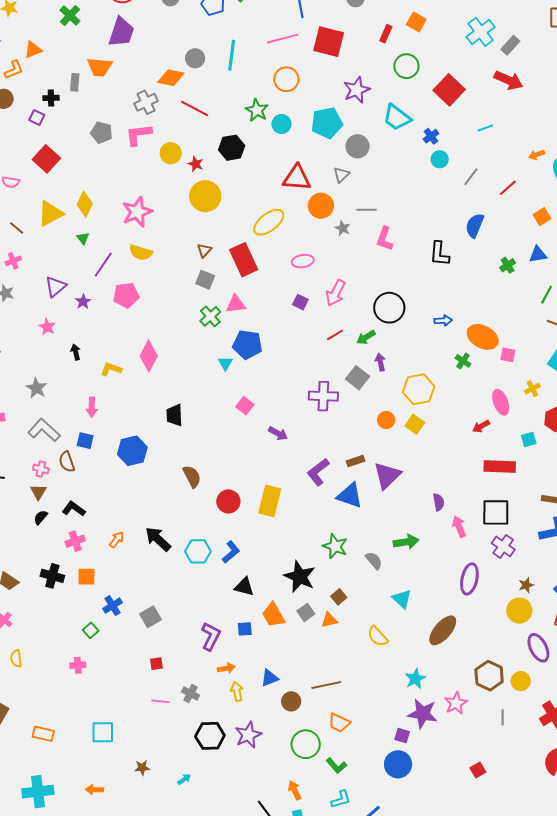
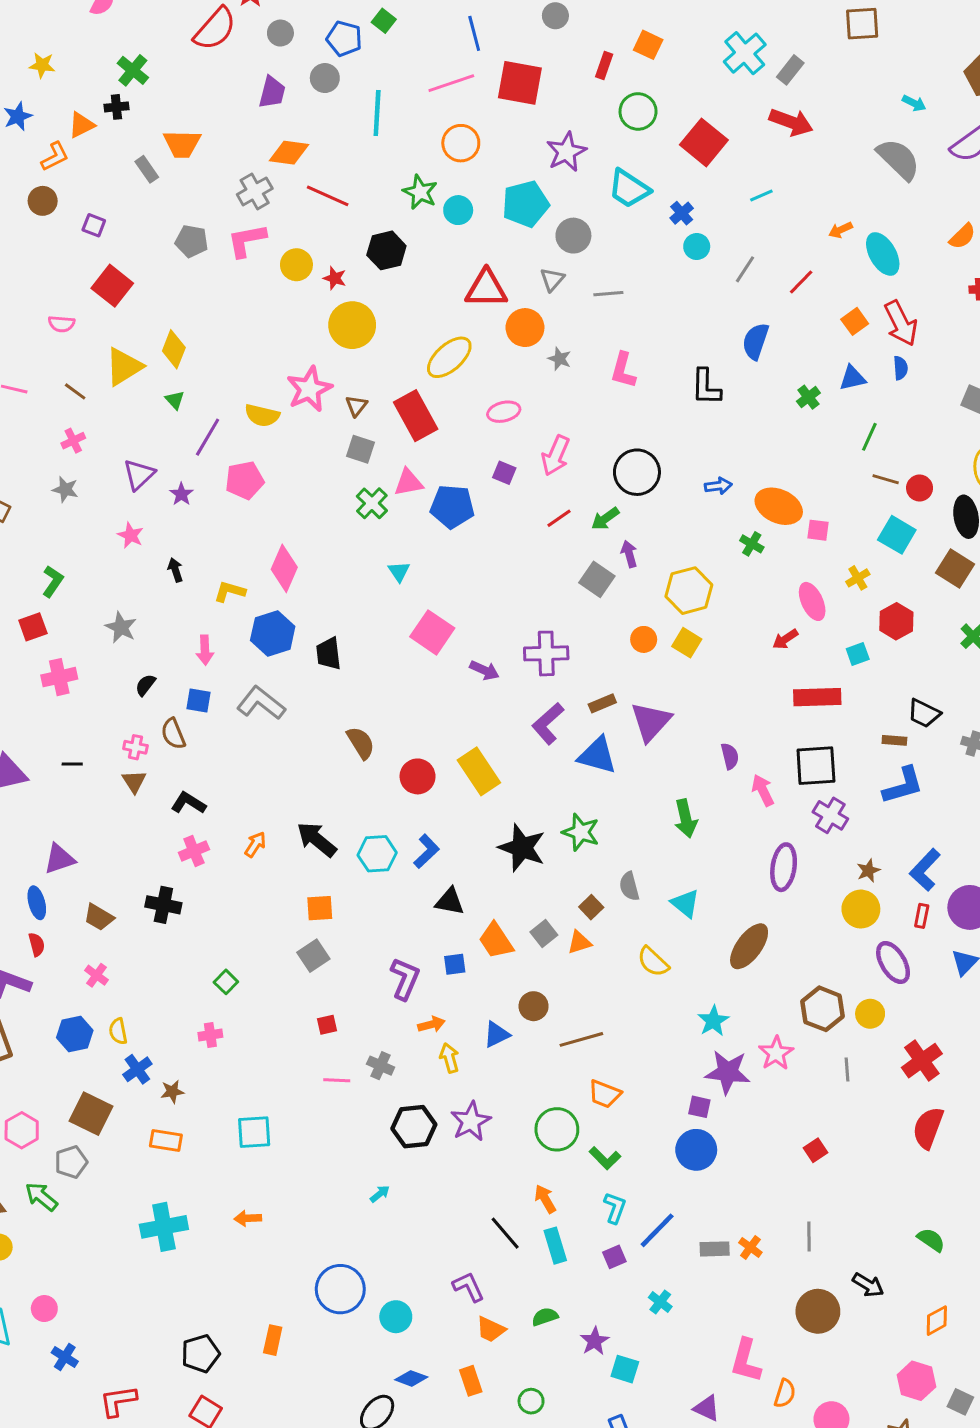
purple trapezoid: (121, 32) -> (272, 92), moved, size x0.7
gray circle: (195, 58) -> (325, 78), moved
gray rectangle: (75, 82) -> (147, 169), turned -36
black cross: (51, 98) -> (116, 107), moved
gray line: (367, 210) -> (608, 294), moved
pink star: (137, 212) -> (309, 389), moved
blue pentagon: (247, 345) -> (452, 507), moved
purple cross: (323, 396) -> (546, 653), moved
pink square: (245, 406) -> (432, 632), size x1.6
gray L-shape: (44, 430) -> (261, 703), moved
blue hexagon: (132, 451) -> (273, 633), moved
yellow rectangle: (270, 501) -> (479, 771), turned -44
black semicircle: (41, 517) -> (145, 685), moved
green arrow: (406, 542) -> (686, 819), turned 90
gray semicircle: (374, 561) -> (629, 886), moved, turned -150
orange square: (86, 577) -> (320, 908), moved
black star: (300, 577) -> (522, 848), moved
blue cross: (112, 606) -> (137, 1069), moved
brown circle: (291, 701) -> (534, 1006), moved
brown star: (142, 768) -> (172, 1092), moved
cyan L-shape: (341, 799) -> (615, 1208), turned -50

